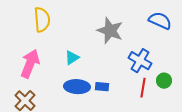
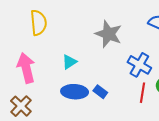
pink arrow: (30, 64) -> (26, 68), turned -36
blue rectangle: (102, 87) -> (100, 92), turned 32

